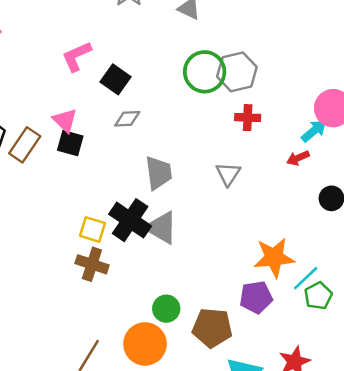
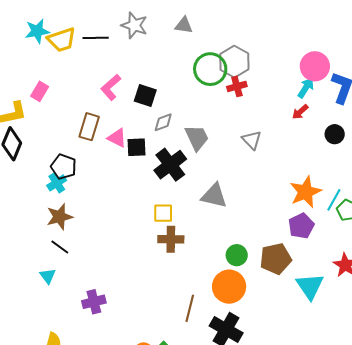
red cross: (248, 118) -> (237, 86), moved
black square: (70, 143) -> (136, 147), moved
brown rectangle: (25, 145) -> (89, 127), moved
gray trapezoid: (158, 173) -> (197, 138), moved
black cross: (130, 220) -> (170, 165), moved, turned 36

